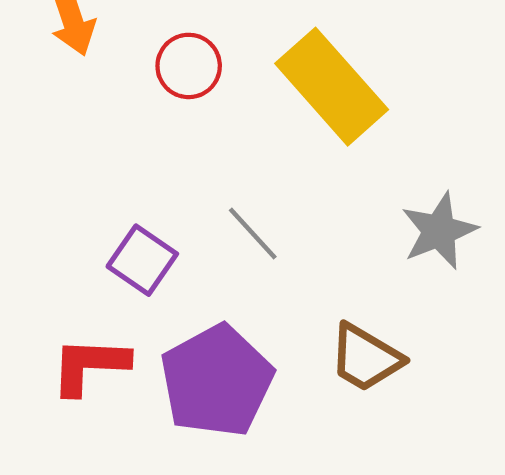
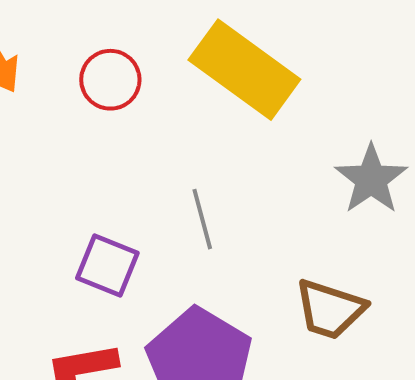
gray line: (253, 233) -> (202, 219), turned 40

